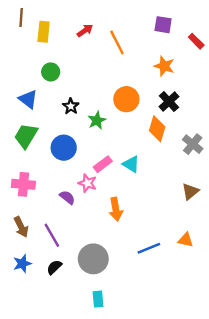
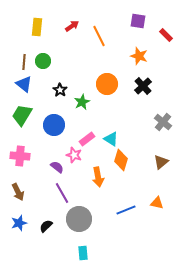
brown line: (21, 18) -> (24, 62), moved
orange diamond: (157, 129) -> (121, 160), moved
purple line: (52, 235) -> (62, 193), moved

